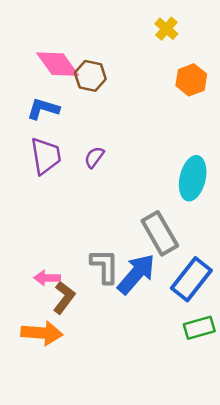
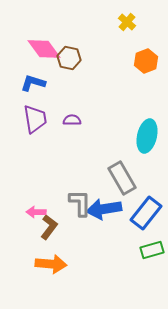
purple semicircle: (94, 157) -> (72, 120), turned 54
blue arrow: (136, 274) -> (104, 209), turned -140
orange arrow: (42, 333) -> (51, 264), moved

